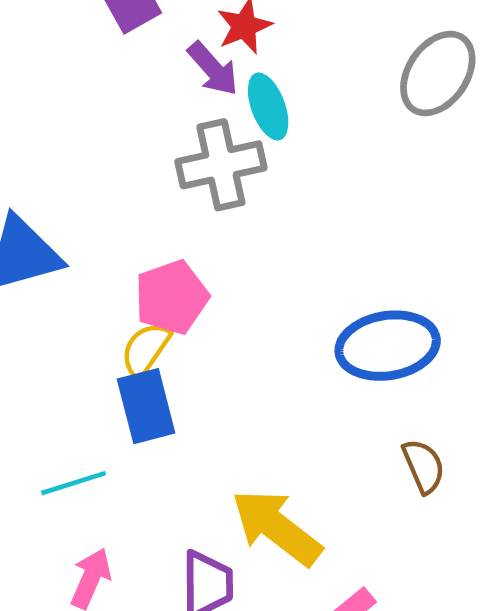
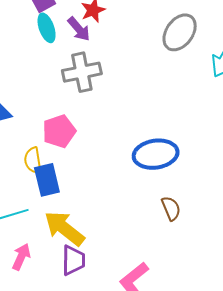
cyan ellipse: (268, 106) -> (47, 28), moved
yellow semicircle: (146, 350) -> (33, 160), moved, turned -44
yellow arrow: (277, 527) -> (64, 228), moved

